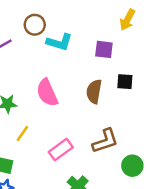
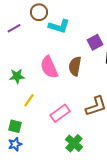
purple square: (104, 49) -> (95, 42), moved, turned -35
brown semicircle: (94, 91) -> (75, 66), moved

